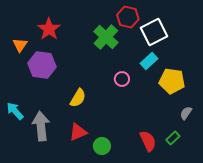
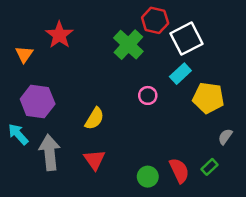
purple hexagon: (42, 65) -> (38, 102), moved
red triangle: (78, 132) -> (94, 160), turned -42
green circle: (102, 146) -> (148, 177), moved

